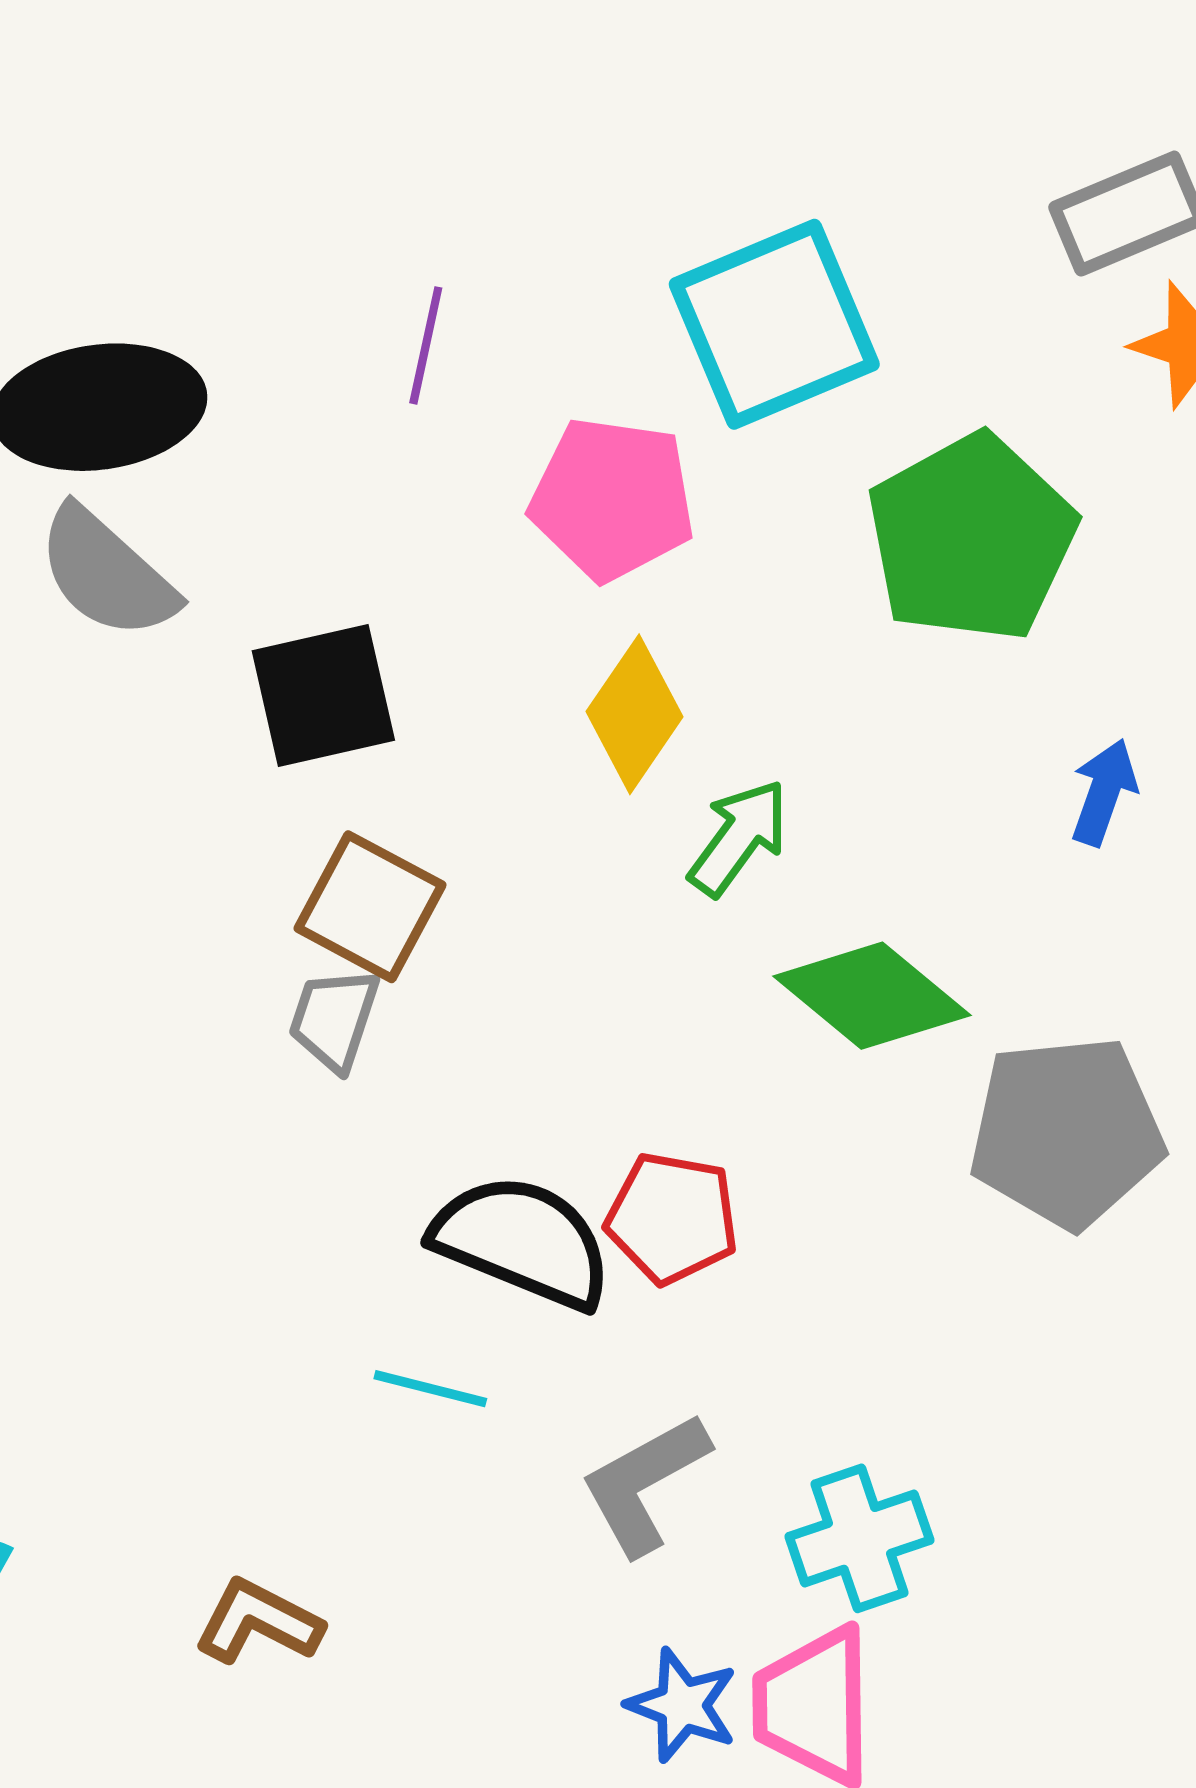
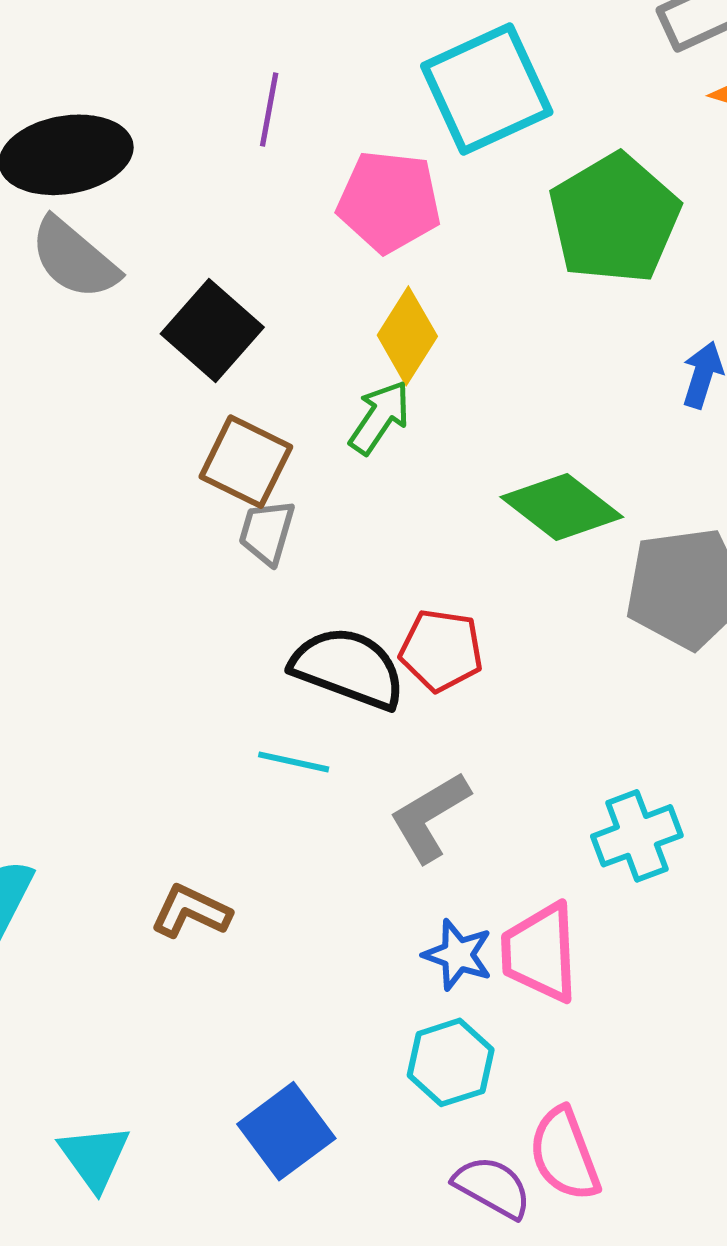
black square: (323, 695) -> (212, 331), turned -34
green arrow: (739, 838) -> (380, 417), moved
gray trapezoid: (334, 1019) -> (267, 532), moved
cyan cross: (859, 1538) -> (637, 836), moved

